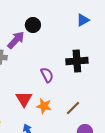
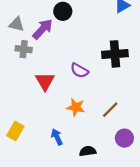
purple semicircle: (47, 75) -> (79, 71), turned 147
red triangle: (24, 99) -> (45, 81), moved

